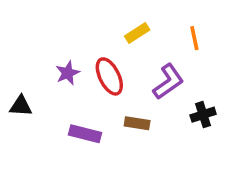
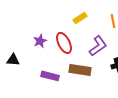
brown rectangle: (137, 123) -> (80, 70), size x1.5

